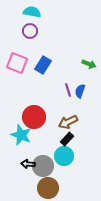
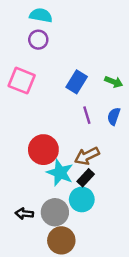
blue rectangle: (43, 65) -> (77, 82), moved
blue semicircle: (80, 91) -> (114, 116), moved
cyan star: (21, 135) -> (60, 173), moved
black arrow: (28, 164) -> (24, 214), moved

